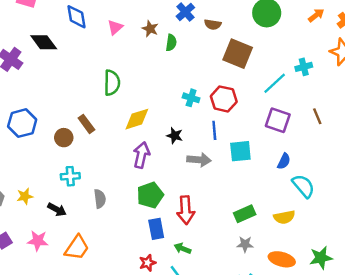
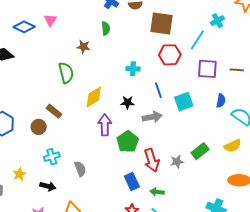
blue diamond: (77, 17) -> (24, 27), turned -40
pink triangle: (115, 27) -> (50, 20), moved
brown star: (150, 29) -> (83, 47), moved
red hexagon: (224, 99) -> (170, 55), moved
brown line: (317, 116) -> (237, 70), moved, turned -48
green pentagon: (150, 195) -> (128, 142), moved
yellow star: (25, 196) -> (19, 174), moved
gray star: (245, 244) -> (177, 162), moved

